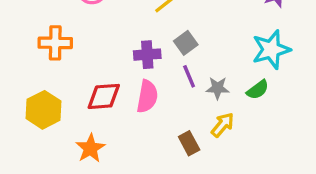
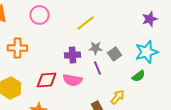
gray square: (186, 43) -> (115, 54), moved
gray star: (218, 88) -> (96, 48), moved
pink semicircle: (147, 96) -> (73, 80), turned 90

